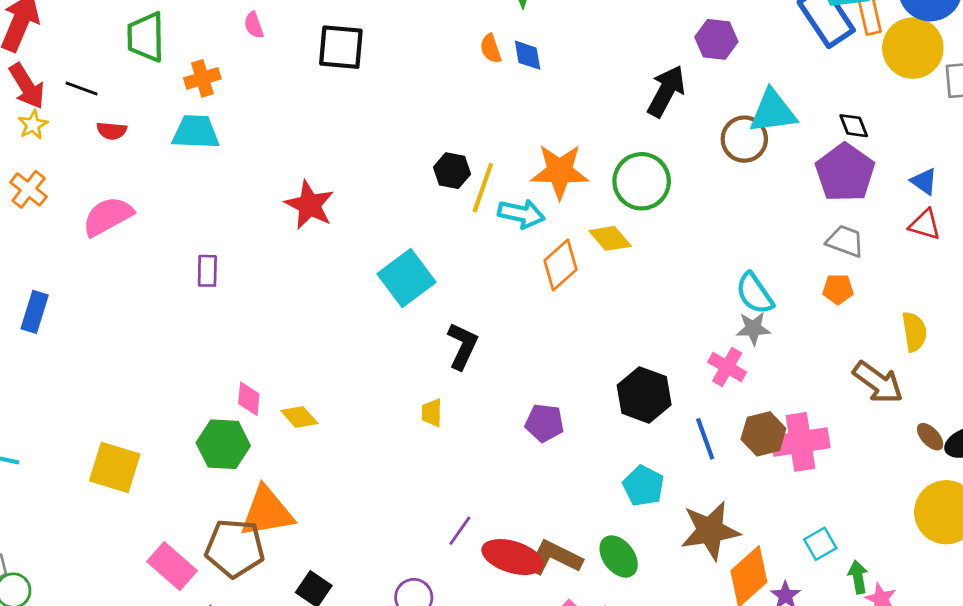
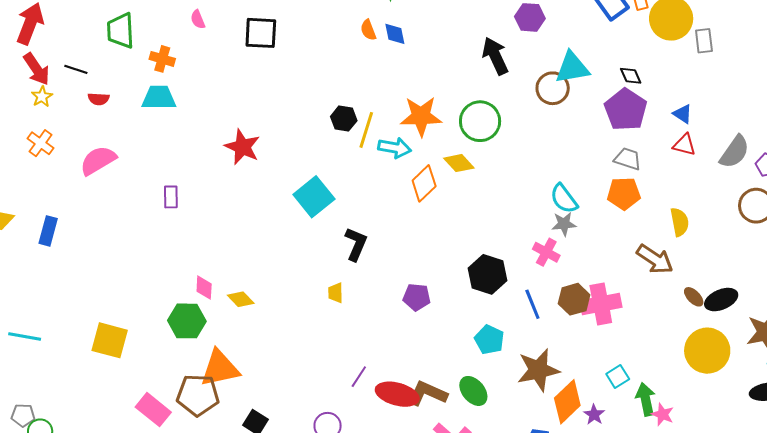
orange cross: (202, 78) -> (162, 59), turned 35
black arrow: (666, 91) -> (495, 56), turned -51
orange pentagon: (838, 289) -> (624, 193), size x1.5
green arrow: (858, 577) -> (646, 399), size x1.4

